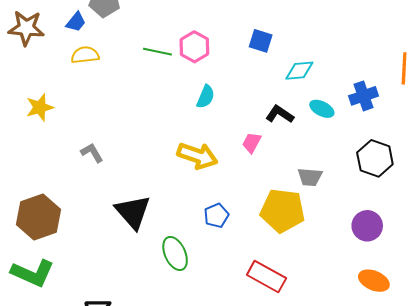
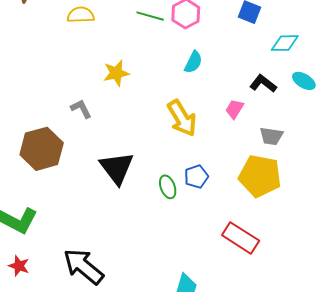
yellow star: (40, 107) -> (116, 73), moved
yellow arrow: (197, 156) -> (182, 118), turned 36
gray trapezoid: (310, 177) -> (271, 136), moved
brown hexagon: (39, 217) -> (42, 149), moved
green ellipse: (175, 253) -> (168, 187), moved, size x0.7

